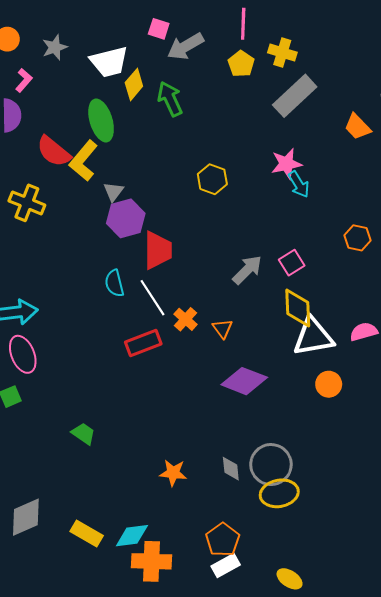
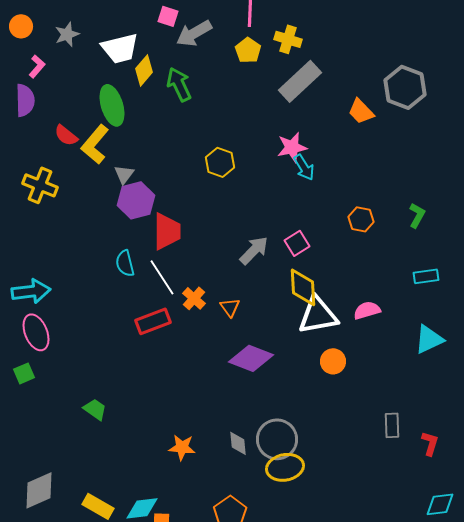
red semicircle: (54, 151) -> (66, 135), size x0.7

